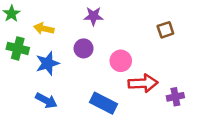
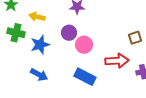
brown square: (165, 30) -> (135, 38), moved
pink circle: (121, 61) -> (84, 45), moved

